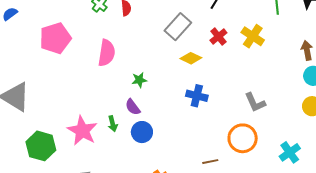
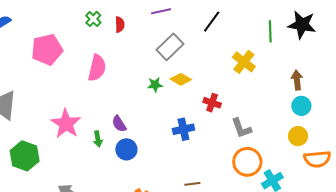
red cross: (218, 37) -> (212, 103), moved, turned -36
green star: (139, 80) -> (155, 85), moved
blue cross: (197, 96) -> (183, 129), moved, turned -30
pink star: (82, 131) -> (66, 124), moved
orange circle: (243, 138) -> (247, 162), moved

